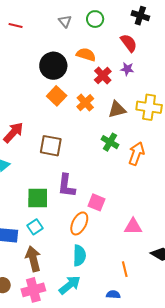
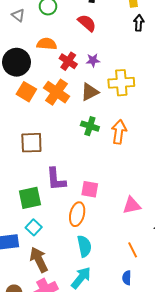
purple star: (127, 69) -> (93, 60), moved
orange cross: (85, 103) -> (57, 92), size x1.4
blue semicircle: (113, 295) -> (127, 278), turned -80

